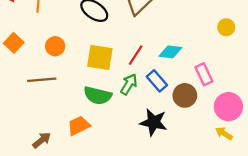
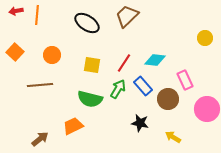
yellow square: (100, 57) -> (92, 65), size x0.7
black star: (154, 122) -> (140, 123), size x0.7
yellow arrow: (224, 133) -> (173, 137), moved

